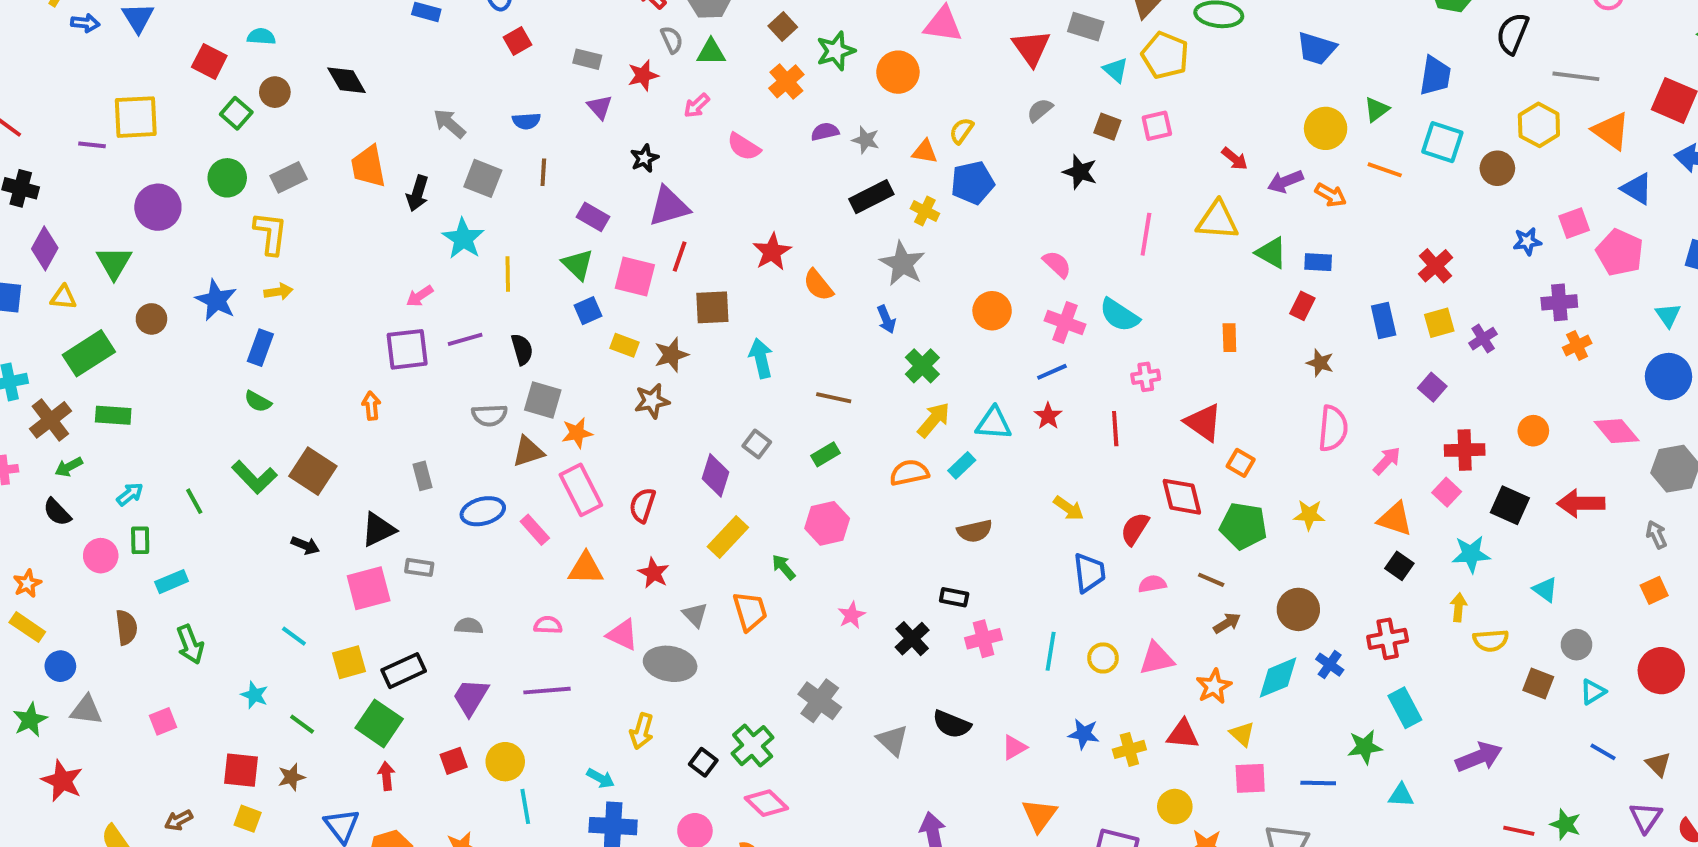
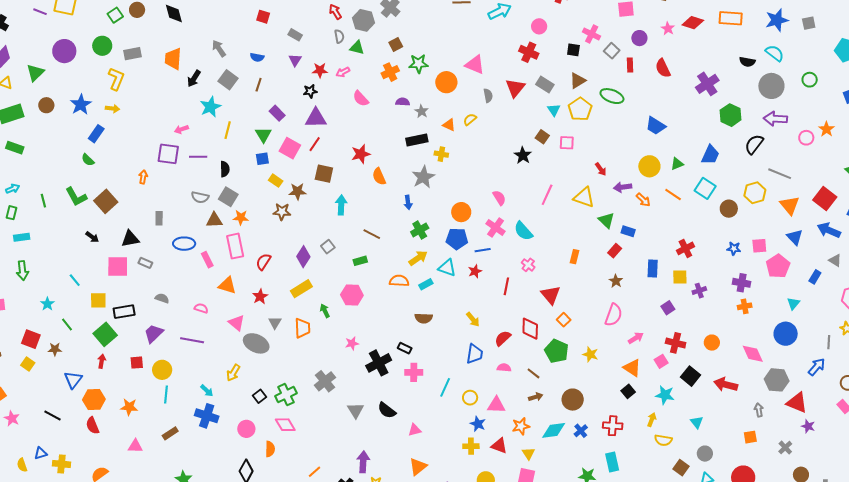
red square: (517, 41) -> (263, 17), turned 32
red star: (643, 75) -> (320, 70), moved
gray semicircle: (1040, 110) -> (488, 96), moved, turned 104
blue pentagon: (973, 183) -> (457, 239), moved
yellow cross: (925, 211) -> (441, 154), turned -32
pink cross: (1146, 377) -> (528, 265), turned 32
black cross: (912, 639) -> (379, 363), size x1.4
blue star: (1084, 734) -> (478, 424), moved

